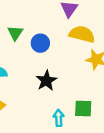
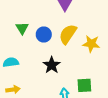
yellow semicircle: (82, 34) -> (68, 34), moved, turned -65

